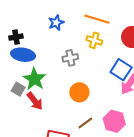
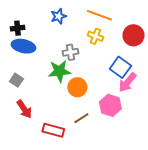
green star: (35, 79) -> (59, 71), moved, turned 30
red arrow: (35, 101) -> (24, 109), moved
pink hexagon: (114, 121) -> (110, 105), moved

